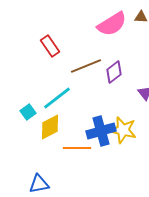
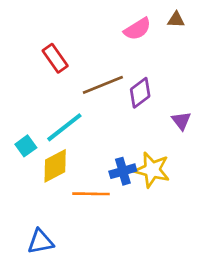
pink semicircle: (112, 24) -> (137, 29), size x0.7
blue cross: (101, 131) -> (123, 171), size x0.7

